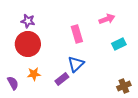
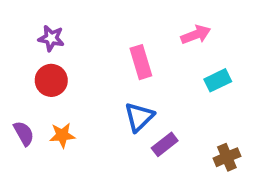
red circle: (28, 44) -> (51, 80), size x0.7
purple rectangle: (62, 79) -> (165, 144), moved
purple semicircle: (13, 83) -> (24, 133), moved

